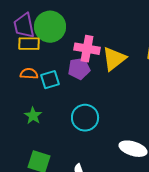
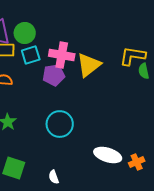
green circle: (50, 27) -> (25, 33), size x0.7
cyan square: (50, 80) -> (31, 55), moved

